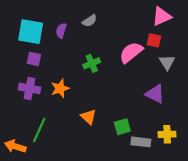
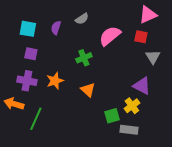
cyan square: (31, 32) -> (28, 29), size x0.7
pink semicircle: (131, 52) -> (110, 36), moved
orange triangle: (88, 117) -> (88, 90), moved
yellow cross: (167, 134) -> (132, 106), moved, turned -35
orange arrow: (15, 146) -> (14, 104), moved

